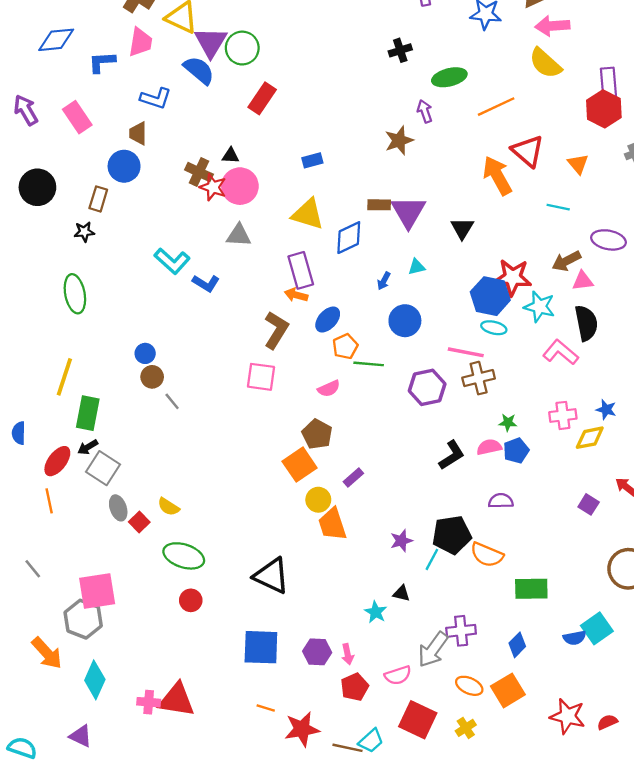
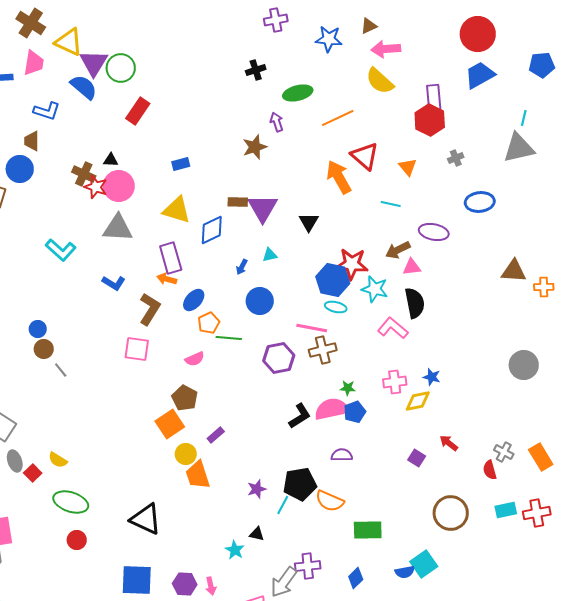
gray triangle: (239, 235) -> (118, 228), size x1.4
blue L-shape: (206, 283) -> (114, 283), moved
pink semicircle: (489, 447) -> (332, 409), size x1.6

